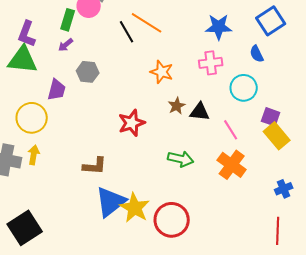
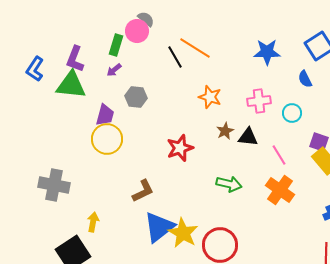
pink cross: (211, 63) -> (259, 101), moved
cyan circle: (244, 88) -> (292, 113), size x0.7
yellow circle: (32, 118) -> (107, 139), moved
yellow arrow: (34, 155) -> (93, 222), moved
brown L-shape: (95, 166) -> (143, 191), turned -30

